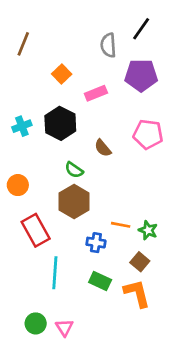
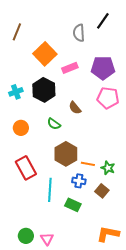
orange square: (62, 74) -> (45, 54), size x1.6
purple pentagon: (141, 75) -> (103, 68), moved
orange circle: (18, 185) -> (21, 128), moved
brown hexagon: (74, 201) -> (66, 154), moved
blue cross: (96, 243) -> (79, 181), moved
cyan line: (55, 273) -> (50, 190), moved
orange L-shape: (137, 293) -> (108, 234), moved, turned -65

